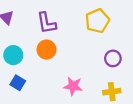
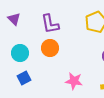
blue square: (18, 83) -> (24, 78), turned 32

